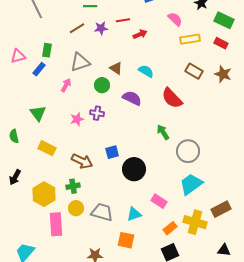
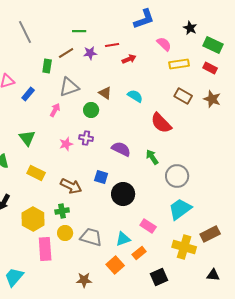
green rectangle: (47, 50) -> (47, 66), moved
purple semicircle: (132, 98) -> (121, 149), moved
blue square: (112, 152) -> (101, 177), turned 32
orange rectangle: (170, 228) -> (139, 253), moved
orange square: (126, 240) -> (115, 265), turned 36

